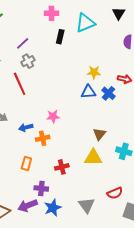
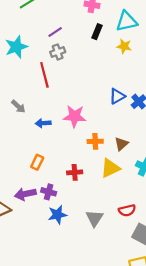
yellow star: (94, 72) -> (124, 46), moved
blue triangle: (88, 92) -> (117, 96), turned -35
pink star: (53, 116) -> (75, 116), size x1.5
orange cross: (43, 138) -> (95, 141), moved
yellow triangle: (93, 158) -> (110, 168), turned -36
purple arrow: (28, 206) -> (25, 194), moved

